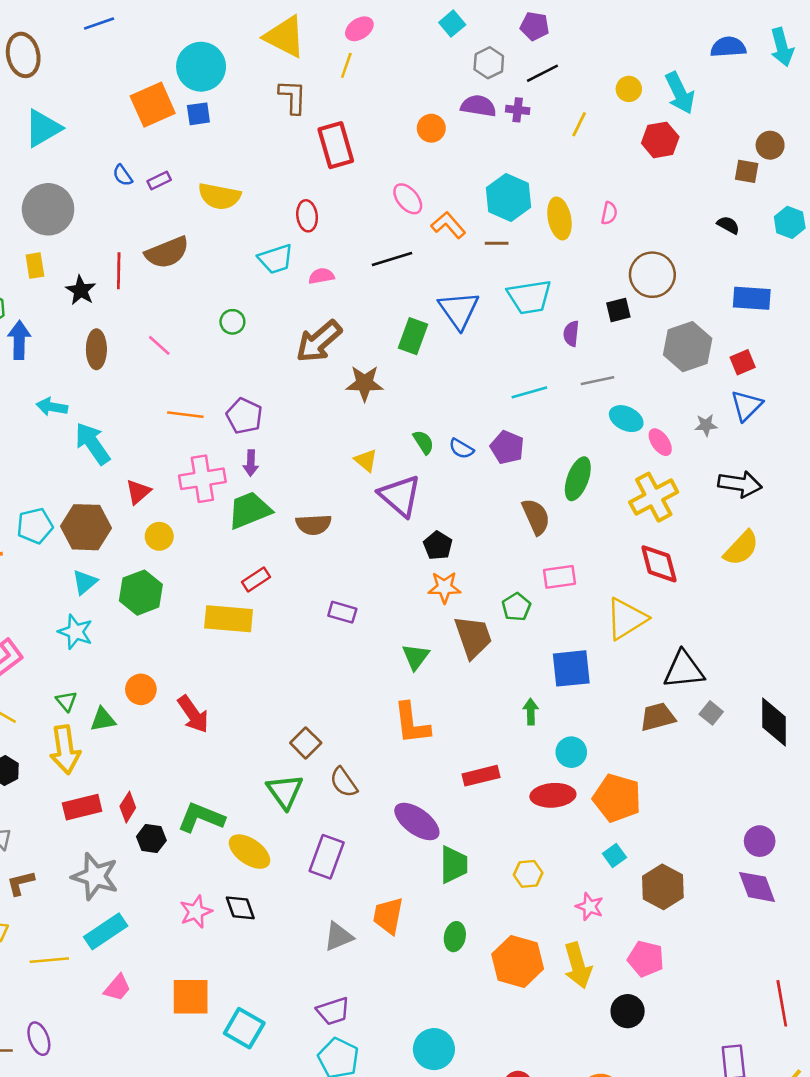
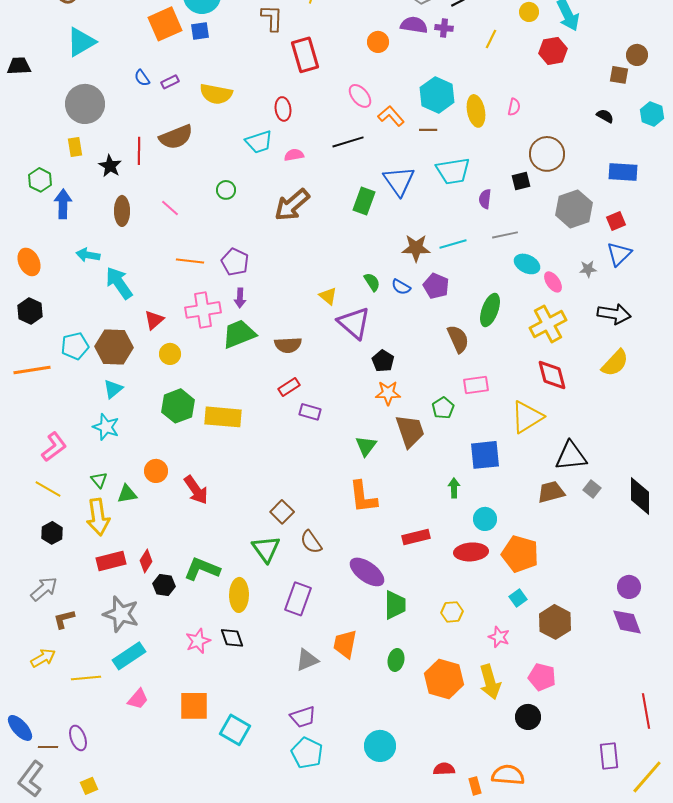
brown star: (365, 383) -> (416, 248), moved
red rectangle: (256, 579) -> (289, 387), moved
green hexagon: (141, 593) -> (178, 406), moved
yellow ellipse: (249, 852) -> (239, 595), turned 56

